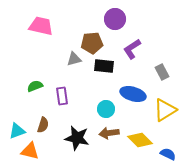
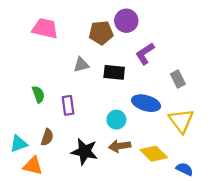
brown pentagon: (92, 43) -> (101, 33), moved
green semicircle: (35, 86) -> (38, 94), turned 91
yellow triangle: (165, 110) -> (181, 121), turned -35

